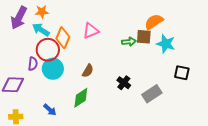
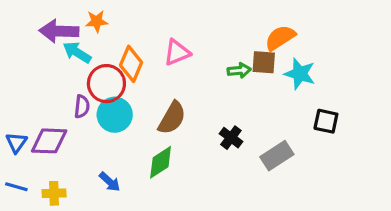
purple arrow: (19, 18) -> (59, 31), turned 65
cyan arrow: (41, 30) -> (77, 52), moved
brown semicircle: (88, 71) -> (172, 118), size x1.5

